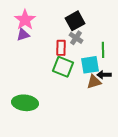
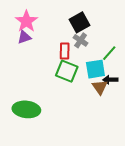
green line: (103, 50) -> (109, 53), turned 42
brown triangle: (94, 82) -> (100, 87), turned -49

